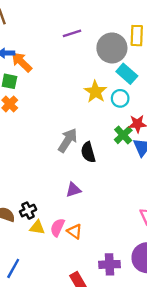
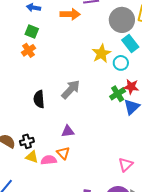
orange arrow: (22, 62) -> (70, 14), moved, turned 126
black semicircle: (88, 152) -> (39, 99), moved
pink semicircle: (57, 227) -> (49, 160), turned 49
orange triangle: (75, 231) -> (63, 153), moved

